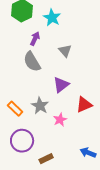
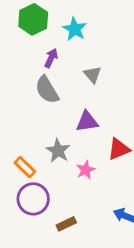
purple triangle: (61, 85) -> (87, 122), turned 30
orange rectangle: (15, 109) -> (25, 167), moved

